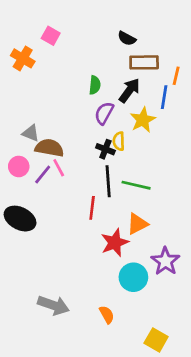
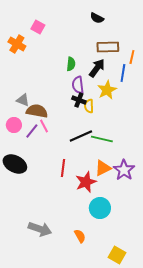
black semicircle: (127, 38) -> (97, 18), moved
purple semicircle: (104, 113) -> (78, 85), turned -36
black cross: (105, 149) -> (79, 100), moved
black line: (108, 181) -> (81, 136), turned 70
red line: (92, 208) -> (63, 168), moved
purple star: (165, 261) -> (124, 170), moved

